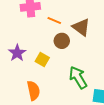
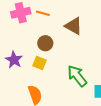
orange line: (54, 21) -> (43, 13), moved
brown circle: (62, 41) -> (45, 43), moved

